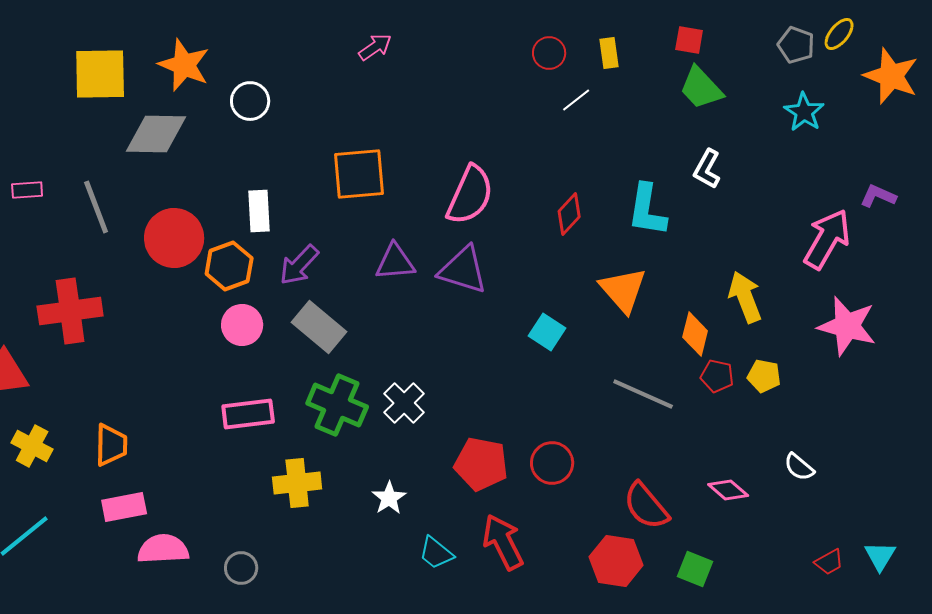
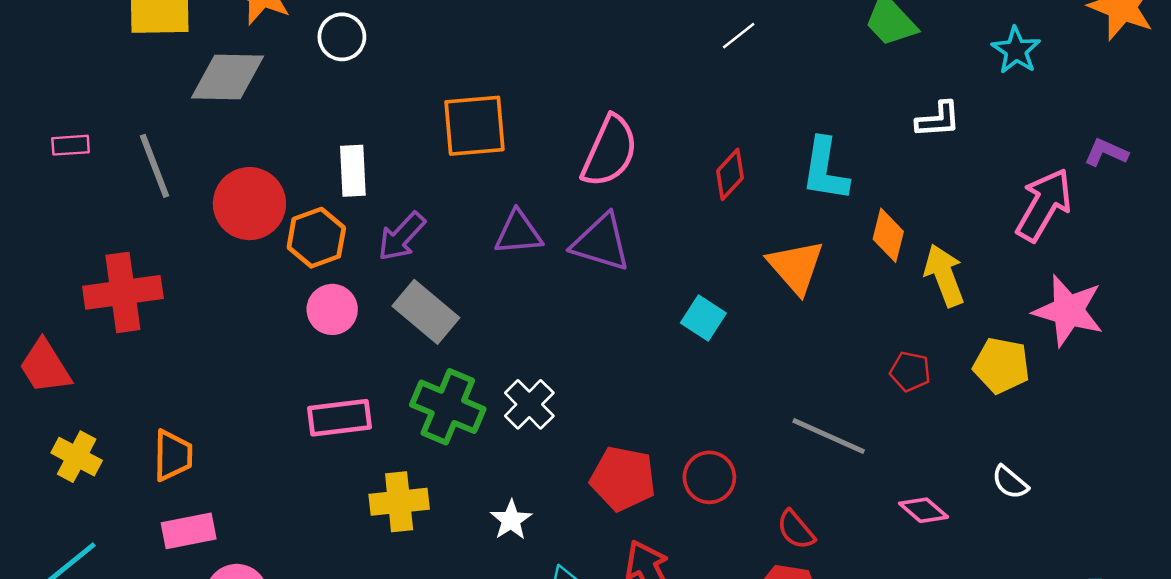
white L-shape: (707, 169) -> (938, 120), moved, turned -123
orange diamond: (695, 334) -> (888, 235), moved
yellow pentagon: (764, 376) -> (1001, 365), moved, size x1.4
gray line: (643, 394) -> (829, 436), moved
red semicircle: (646, 506) -> (796, 530), moved, size x0.7

